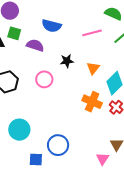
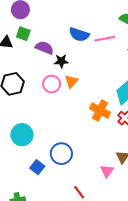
blue semicircle: (52, 26) -> (79, 34), moved
black star: (67, 61) -> (61, 61), moved
orange triangle: (93, 68) -> (71, 81), moved
blue square: (36, 159) -> (37, 167), turned 32

